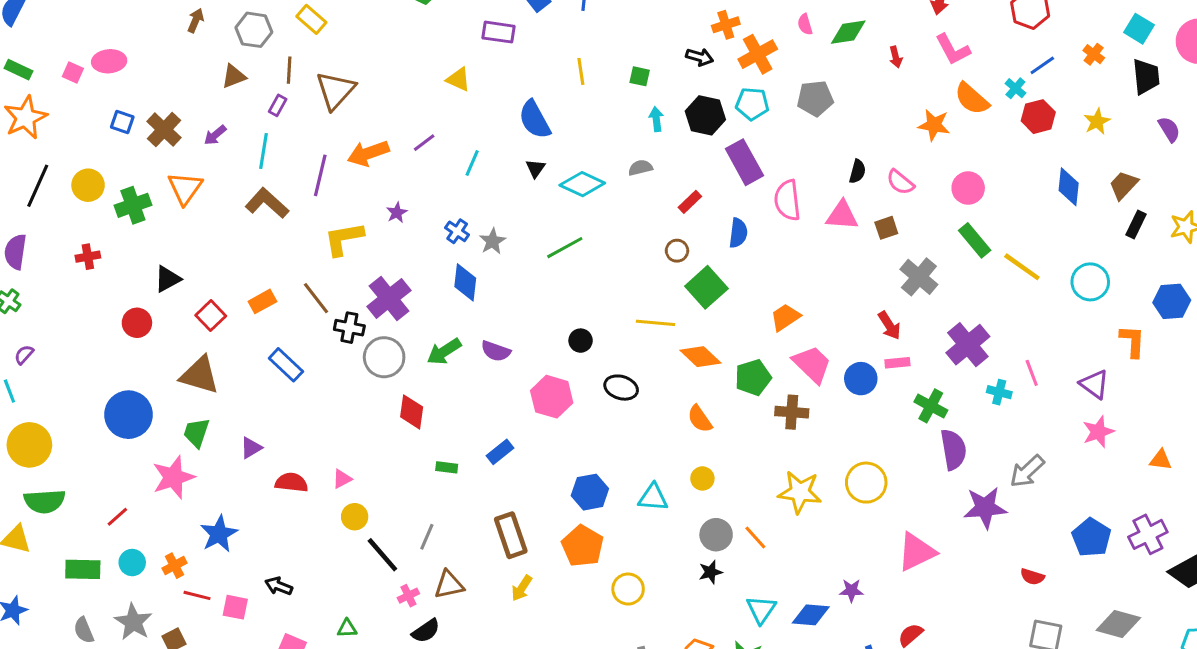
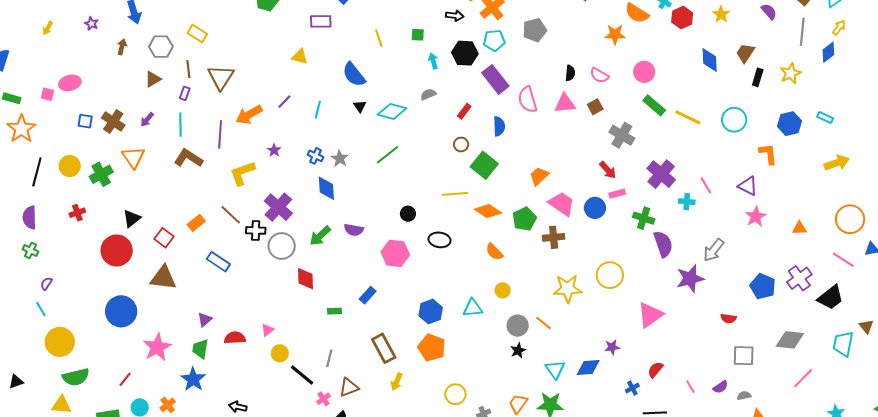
red circle: (137, 323) -> (117, 250), size x1.6
green trapezoid: (196, 433) -> (200, 349), moved
yellow circle: (628, 589) -> (455, 394), moved

